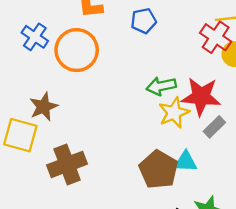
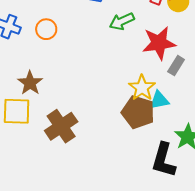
orange circle: (77, 50) -> (46, 29), size x0.6
green arrow: (161, 86) -> (122, 21), moved
yellow star: (174, 113) -> (142, 88), moved

